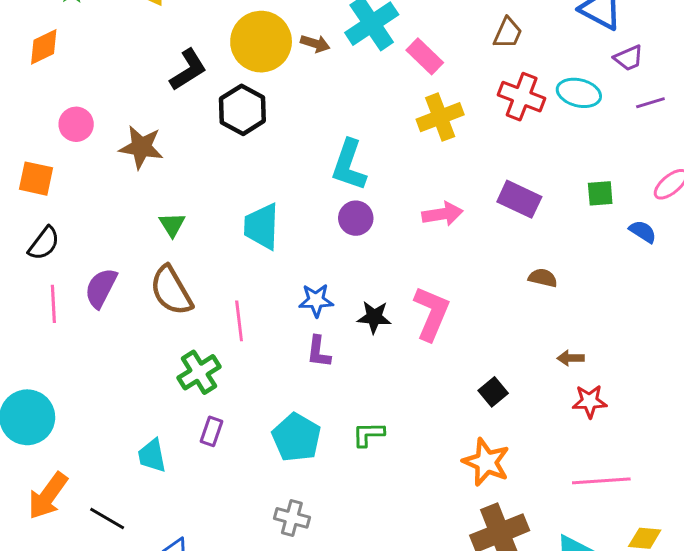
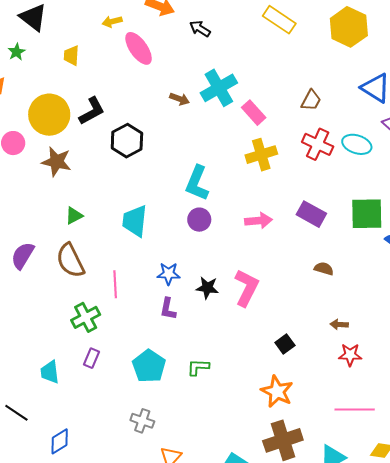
yellow circle: (261, 42) -> (49, 115), moved
green square: (600, 193) -> (367, 214), size x1.8
green triangle: (172, 225) -> (74, 216), turned 30

